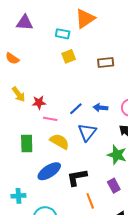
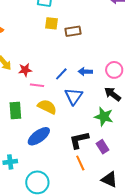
yellow square: (69, 56) -> (52, 23), turned 32
brown rectangle: (106, 63) -> (73, 31), moved
black L-shape: (77, 177) -> (79, 140), moved

